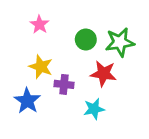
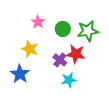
pink star: (39, 25) -> (38, 22), moved
purple cross: (64, 84) -> (60, 60), moved, turned 32

